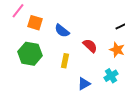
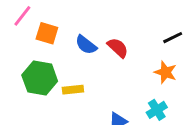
red semicircle: (90, 46) -> (118, 48), moved
yellow rectangle: (65, 61) -> (73, 90), moved, turned 72

